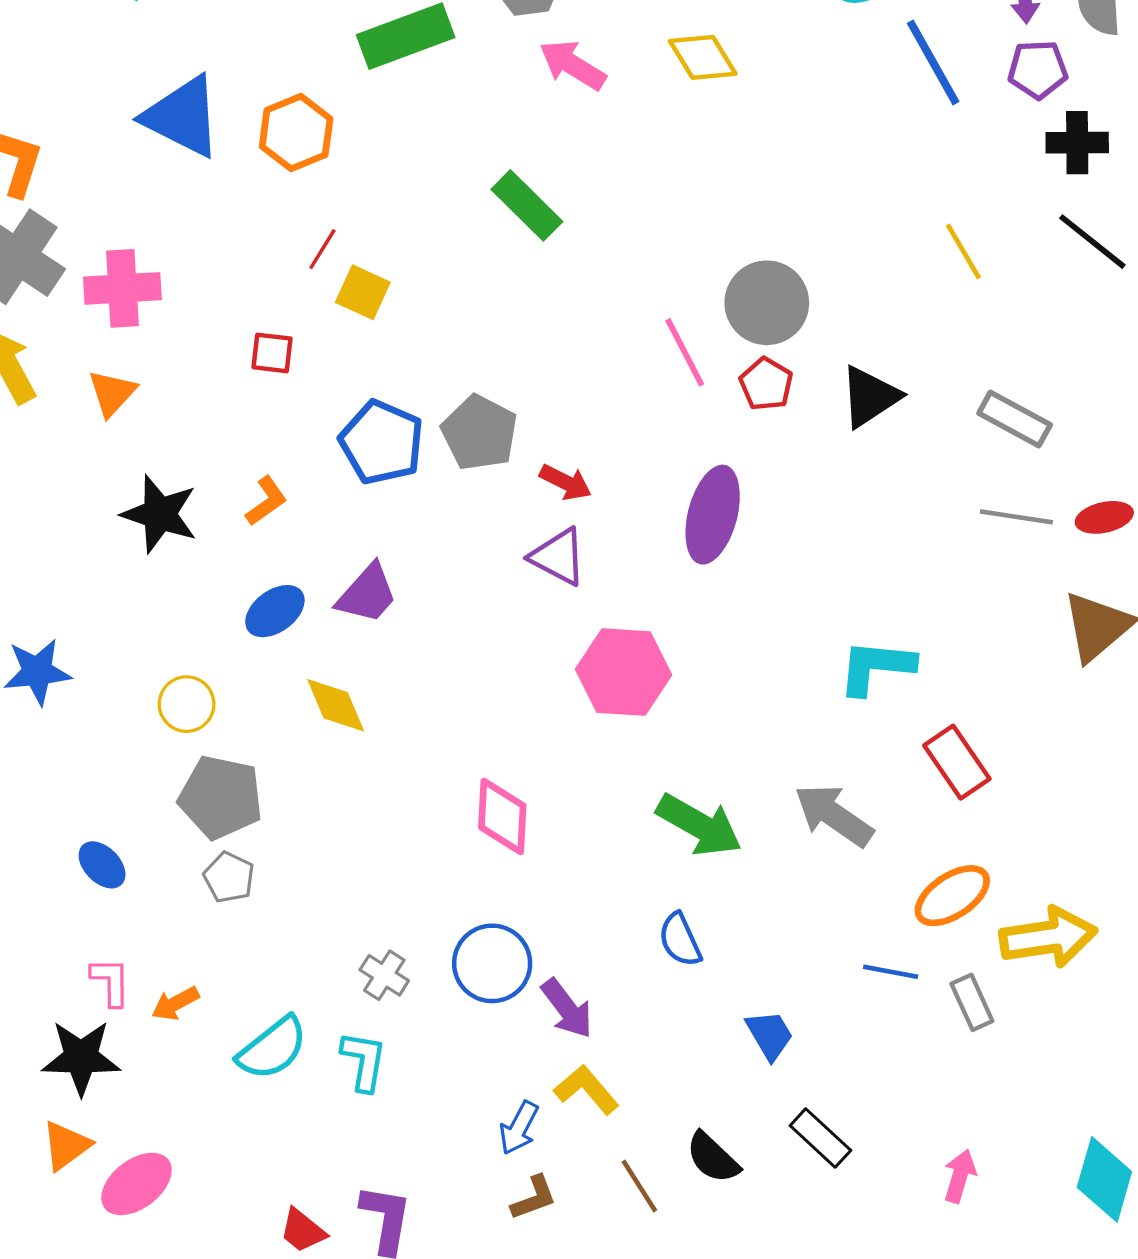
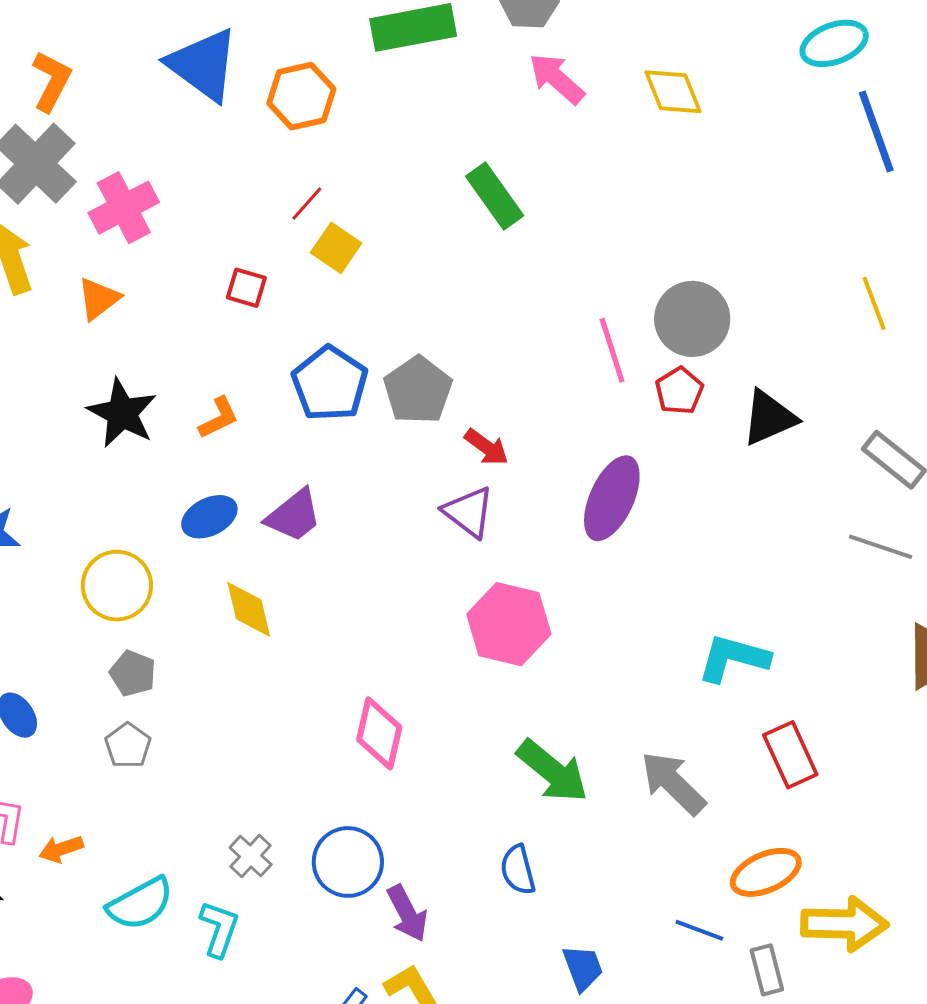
pink cross: (122, 288) -> (124, 208), turned -34
yellow circle: (187, 704) -> (117, 586), size x1.4
gray pentagon: (221, 797) -> (133, 673), size x0.6

